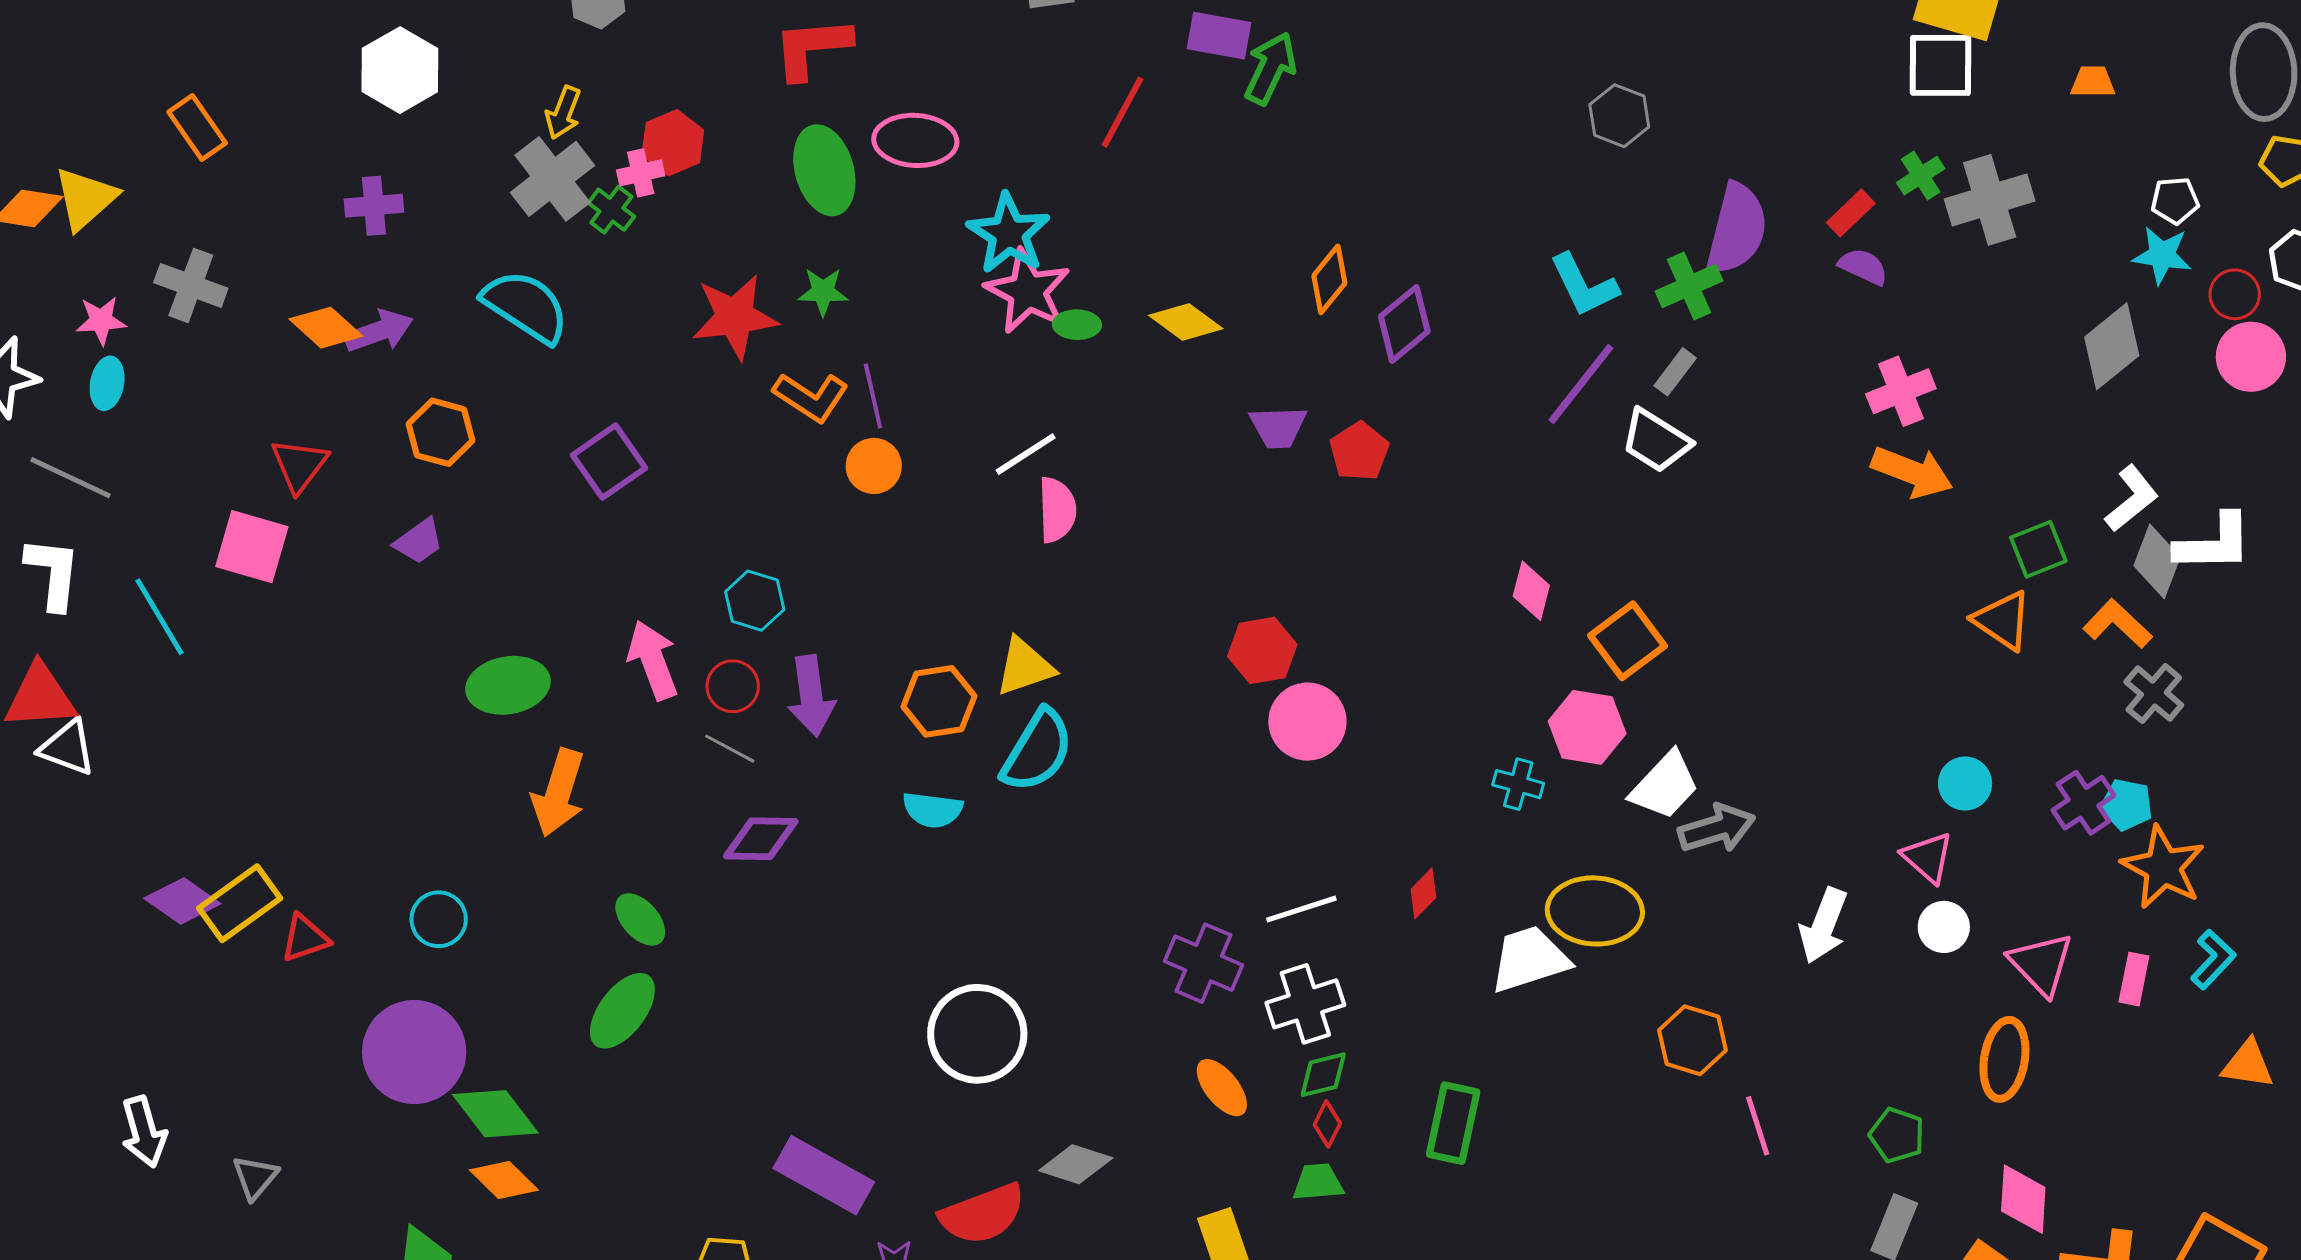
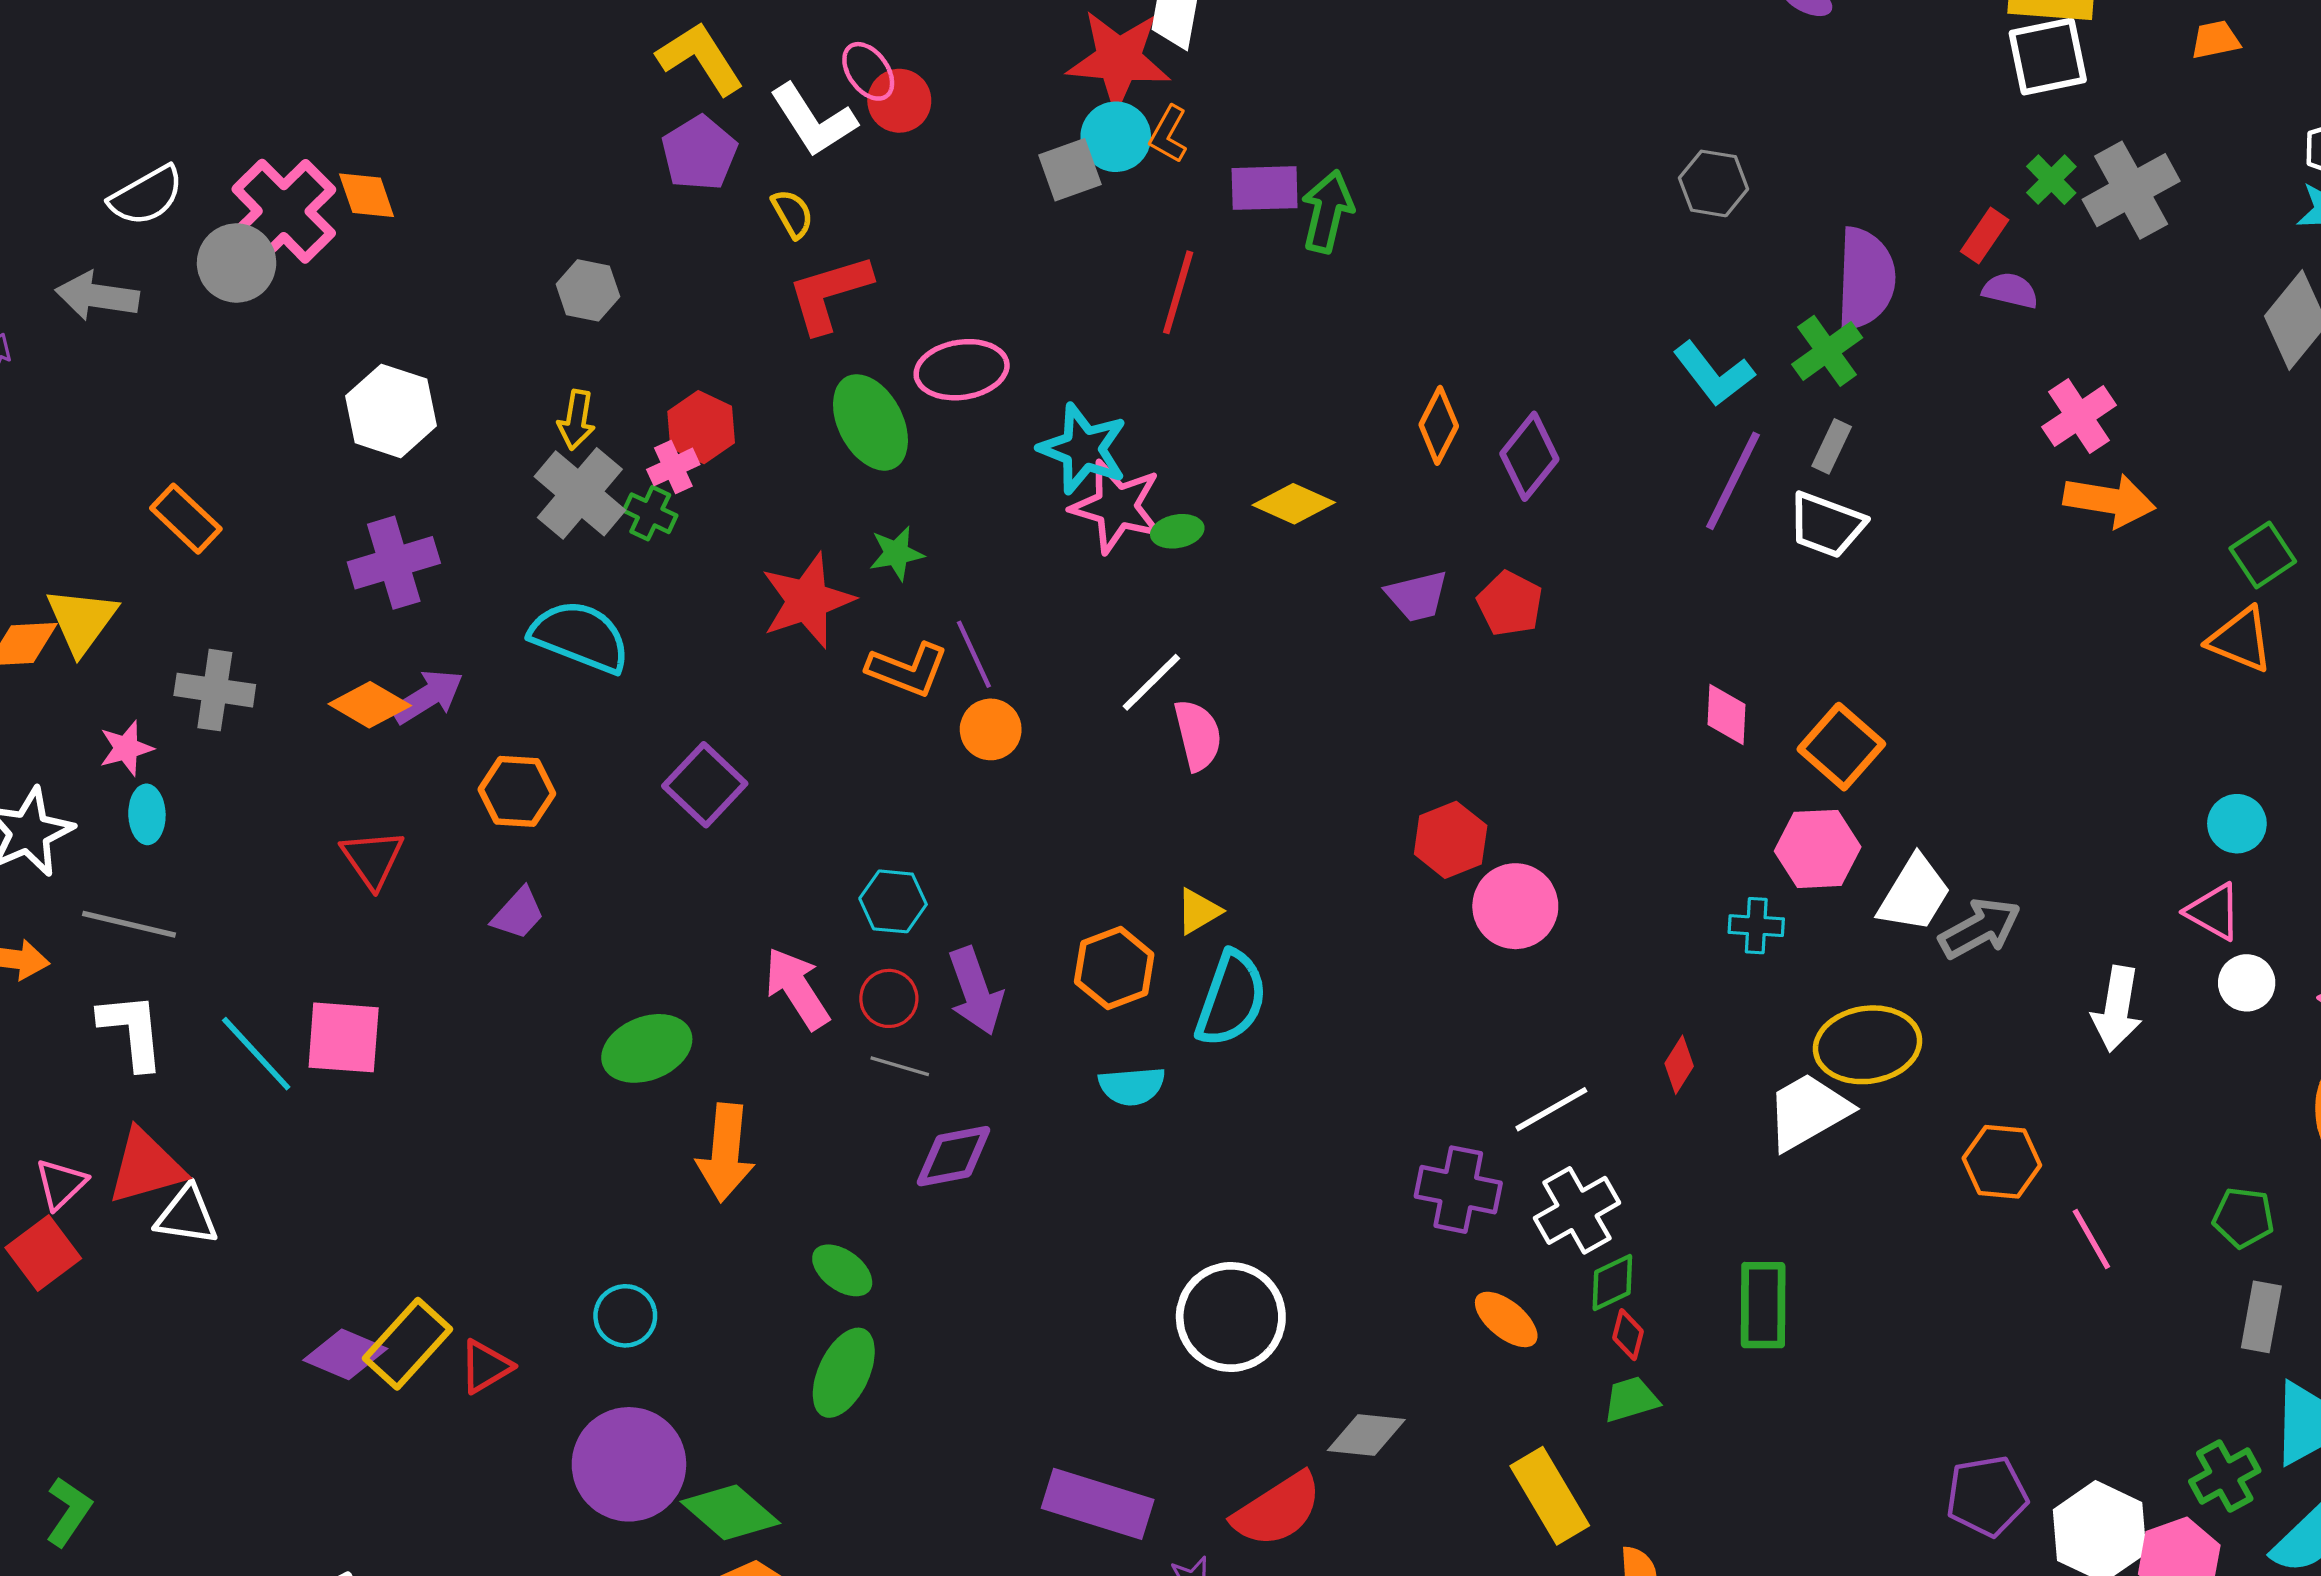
purple cross: (374, 206) -> (394, 563), size x1.4
pink square: (252, 547) -> (344, 1037), moved
yellow triangle: (1025, 667) -> (1198, 911), size x0.7

